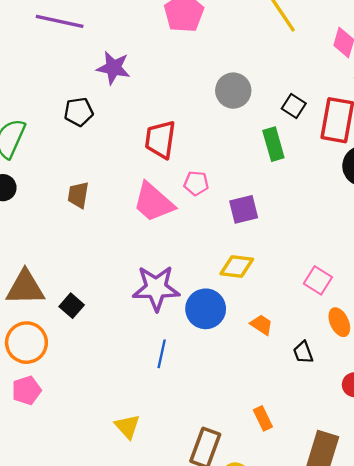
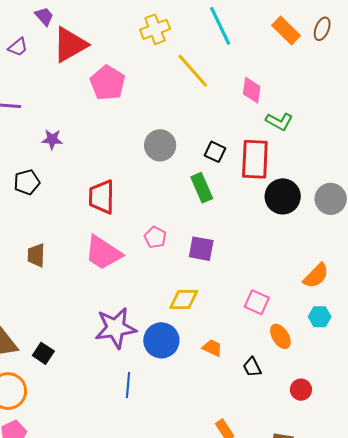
purple star: (113, 68) -> (52, 139), size x0.7
pink pentagon: (196, 183) -> (155, 237), moved, turned 30
purple square: (244, 209) -> (201, 249), moved, turned 32

